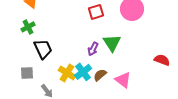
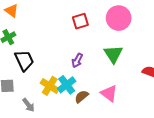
green triangle: (112, 43) -> (113, 54), moved
brown semicircle: (100, 75) -> (81, 97), moved

